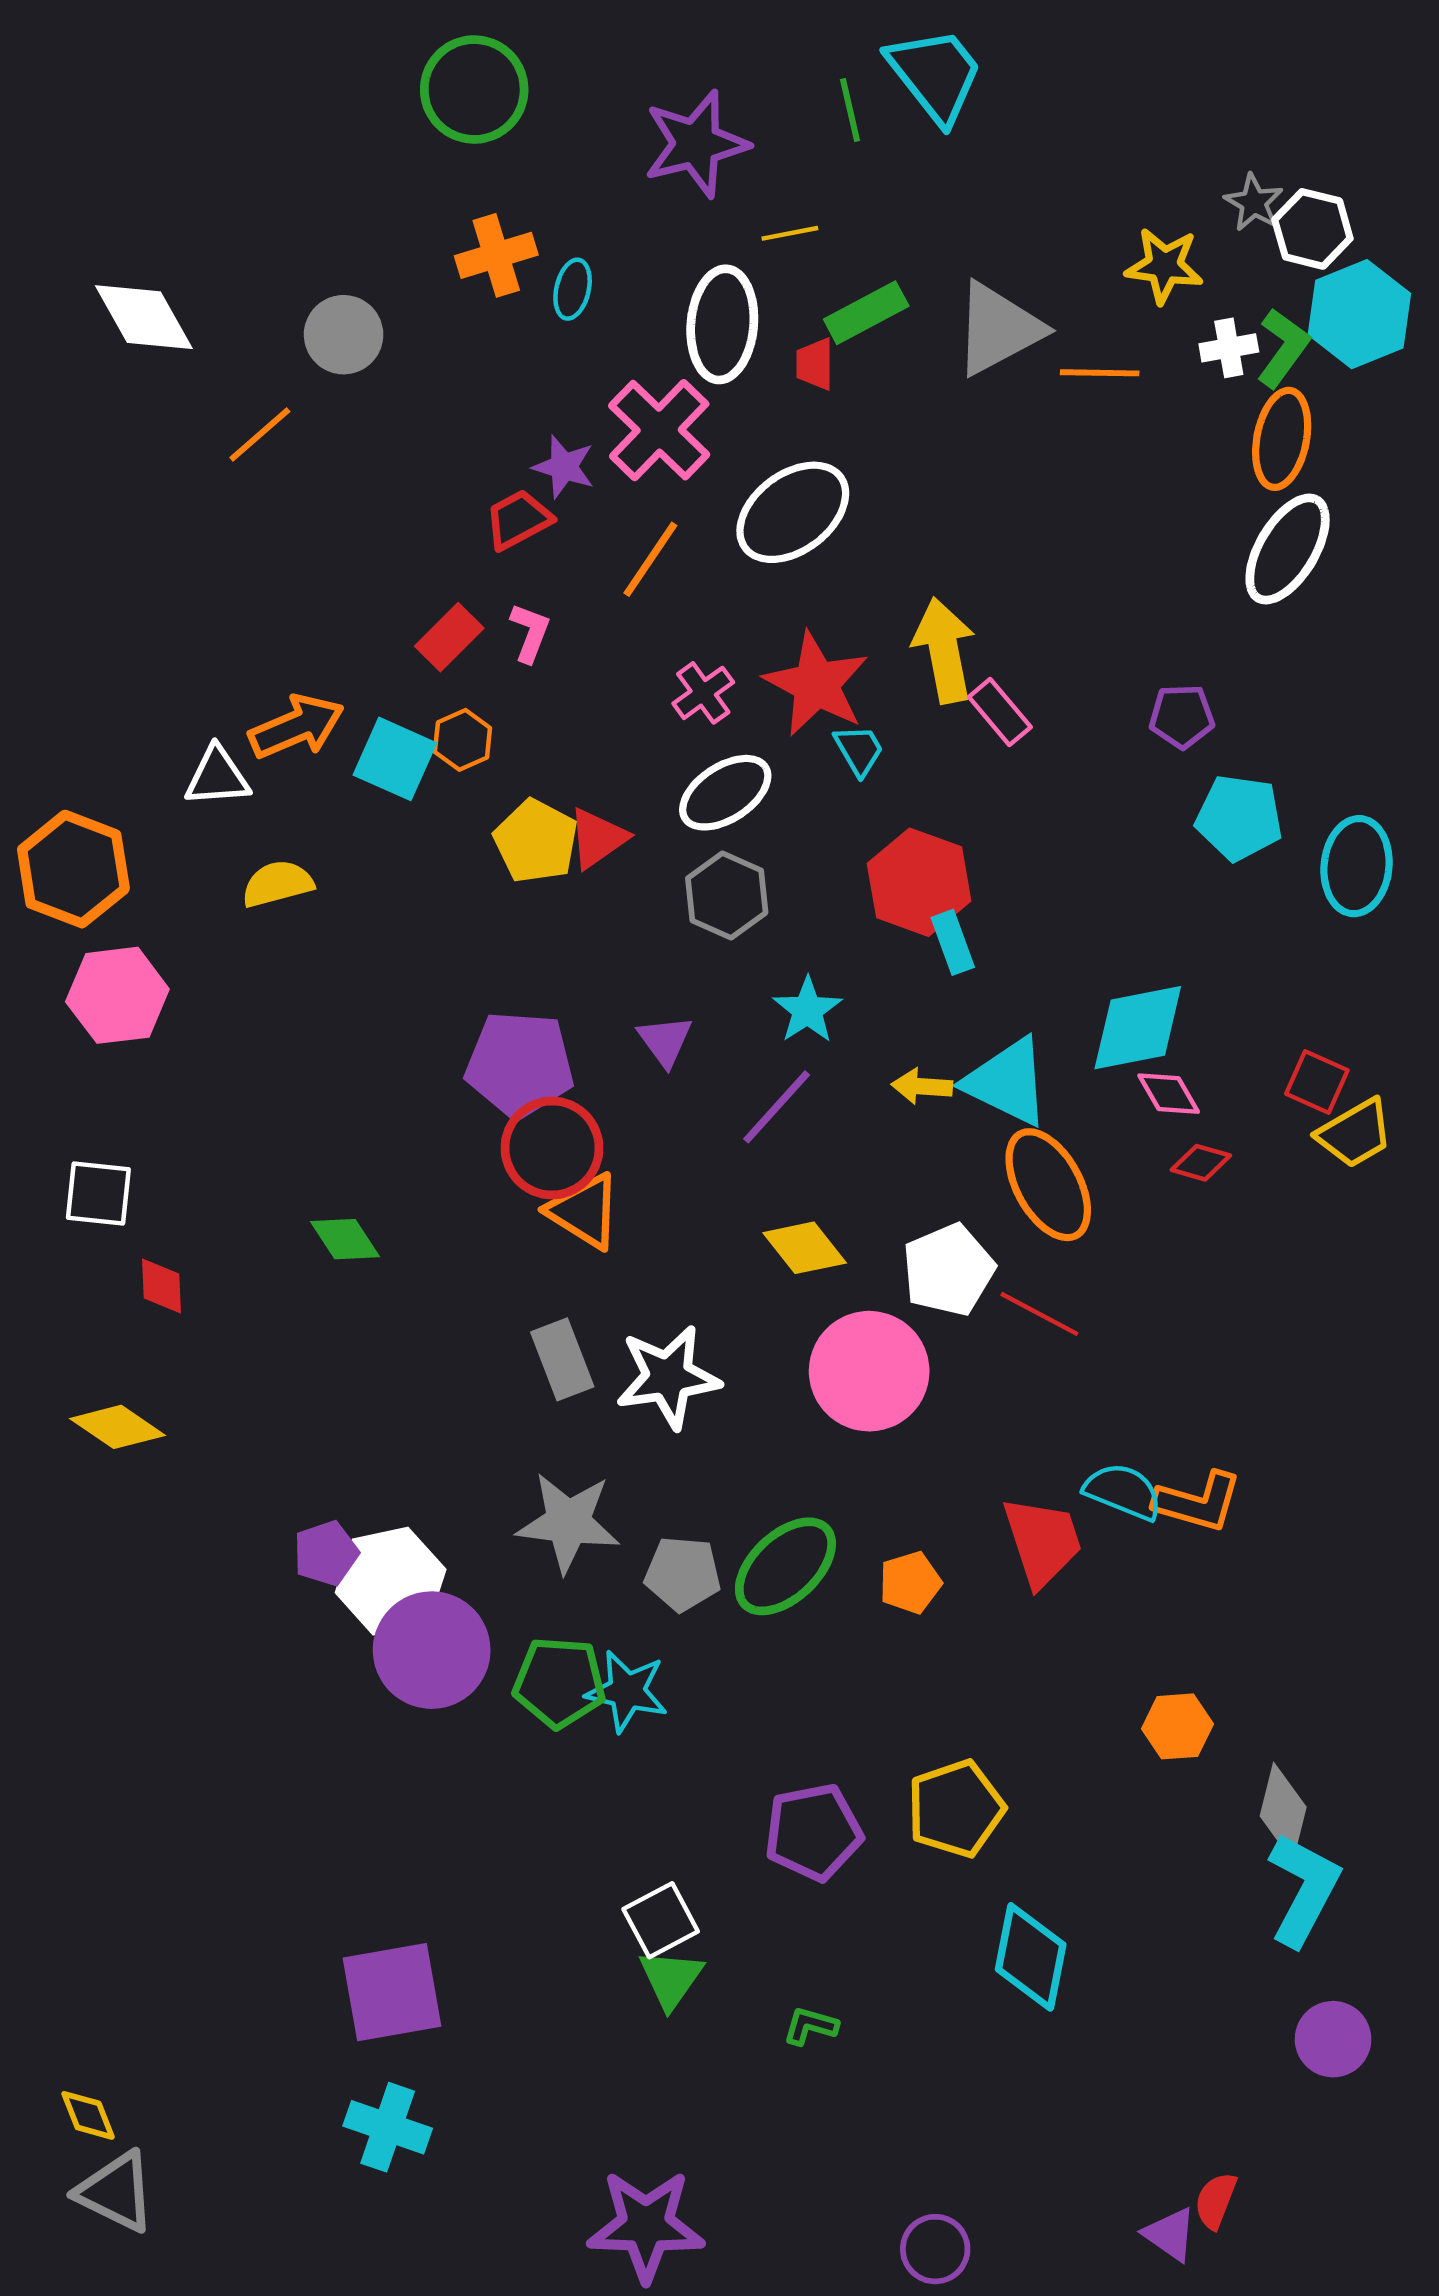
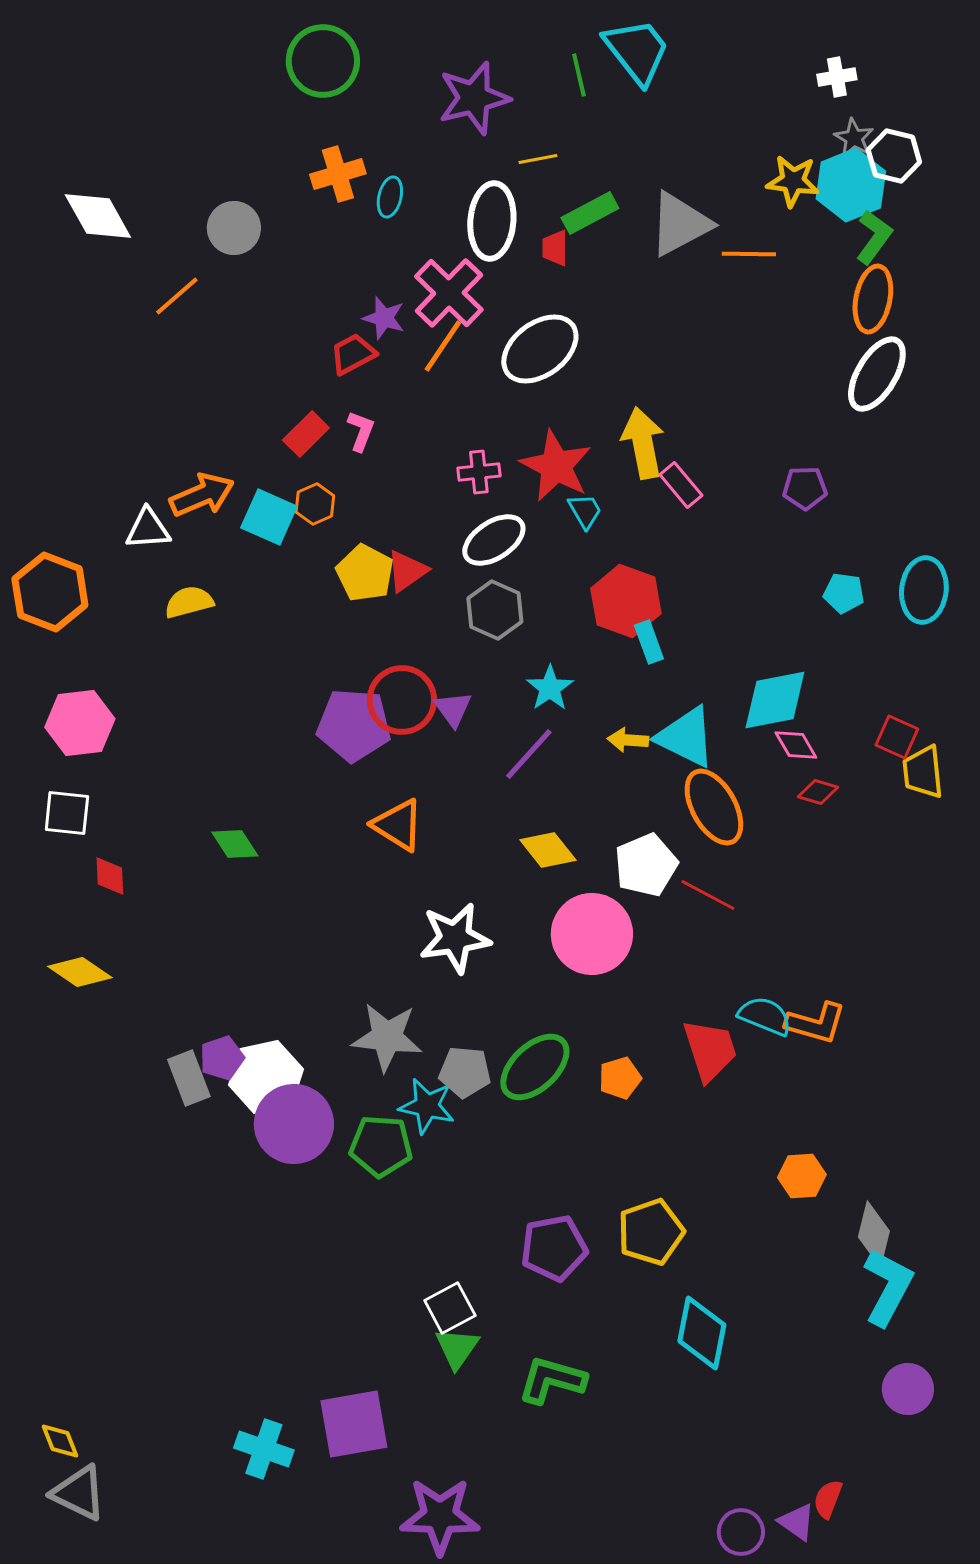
cyan hexagon: (1359, 314) -> (851, 185), moved
white cross: (1229, 348) -> (837, 77), moved
orange line: (650, 559) -> (443, 346), moved
pink cross: (703, 693) -> (479, 472), turned 30
cyan pentagon: (1239, 818) -> (844, 593), moved, size x0.7
pink hexagon: (117, 995) -> (80, 723), moved
yellow trapezoid: (1355, 1133) -> (923, 772), turned 114
red circle: (552, 1148) -> (402, 700), moved
gray rectangle: (562, 1359) -> (189, 1078), moved
cyan star: (627, 1691) -> (427, 1106), moved
purple square: (392, 1992) -> (354, 1424), moved
green L-shape: (810, 2026) -> (552, 1380), size x1.8
purple circle: (935, 2249) -> (741, 1532), moved

